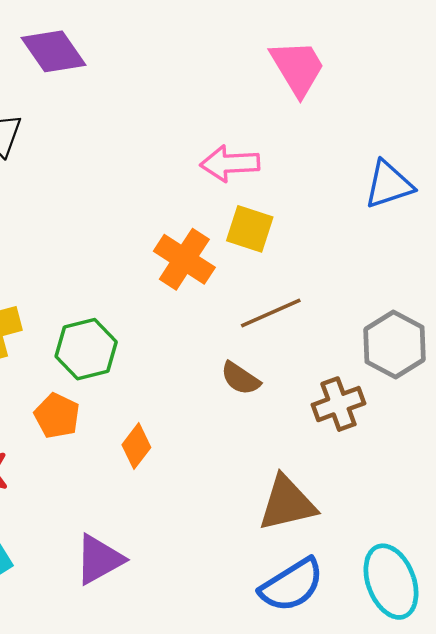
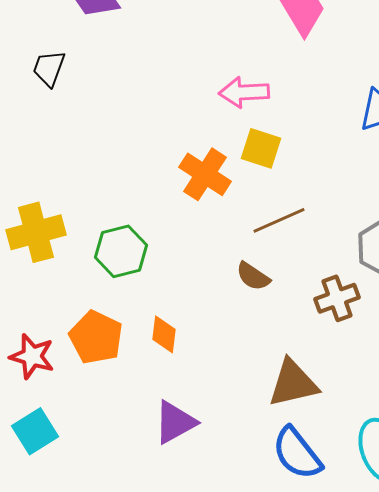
orange pentagon: (57, 416) -> (96, 337), moved, size x1.4
orange diamond: (136, 446) -> (164, 334), turned -30
purple triangle: (99, 559) -> (175, 422), moved
blue semicircle: (292, 585) -> (297, 453), turned 84

